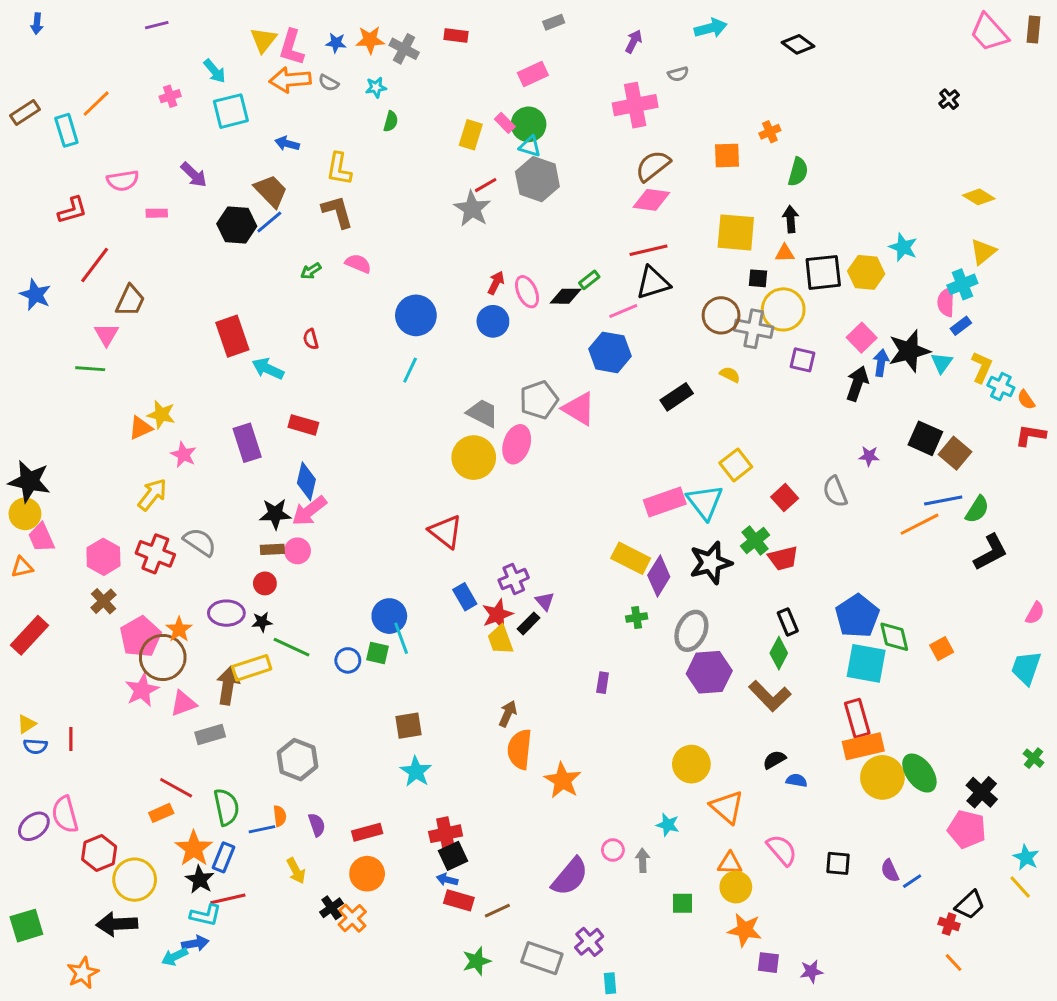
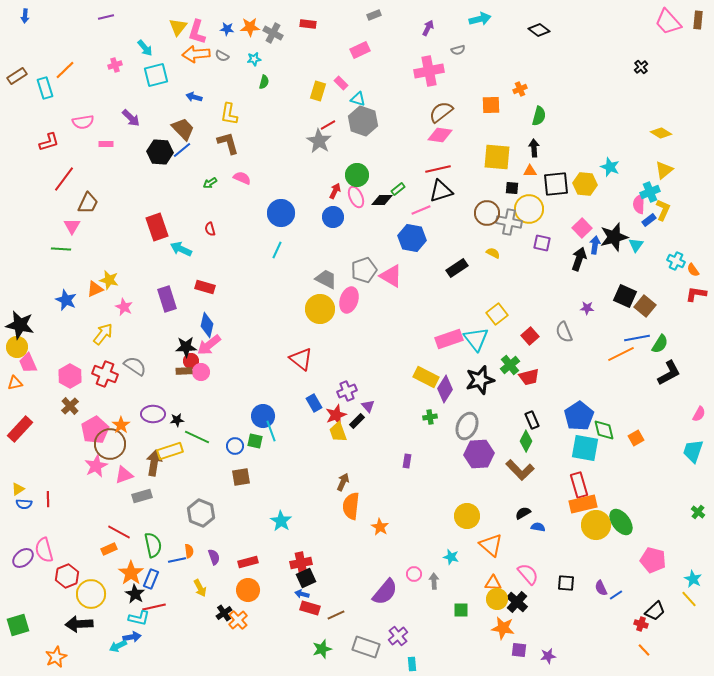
green circle: (528, 124) -> (357, 175), moved
blue star: (35, 295) -> (66, 300), moved
yellow L-shape: (982, 367) -> (663, 210), moved
red circle: (265, 583) -> (191, 361), moved
brown square: (409, 726) -> (241, 477), moved
orange star: (563, 780) -> (380, 527), size x0.7
black cross: (982, 792) -> (517, 602), moved

